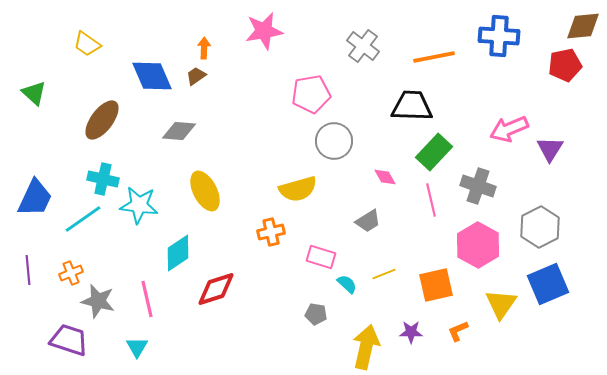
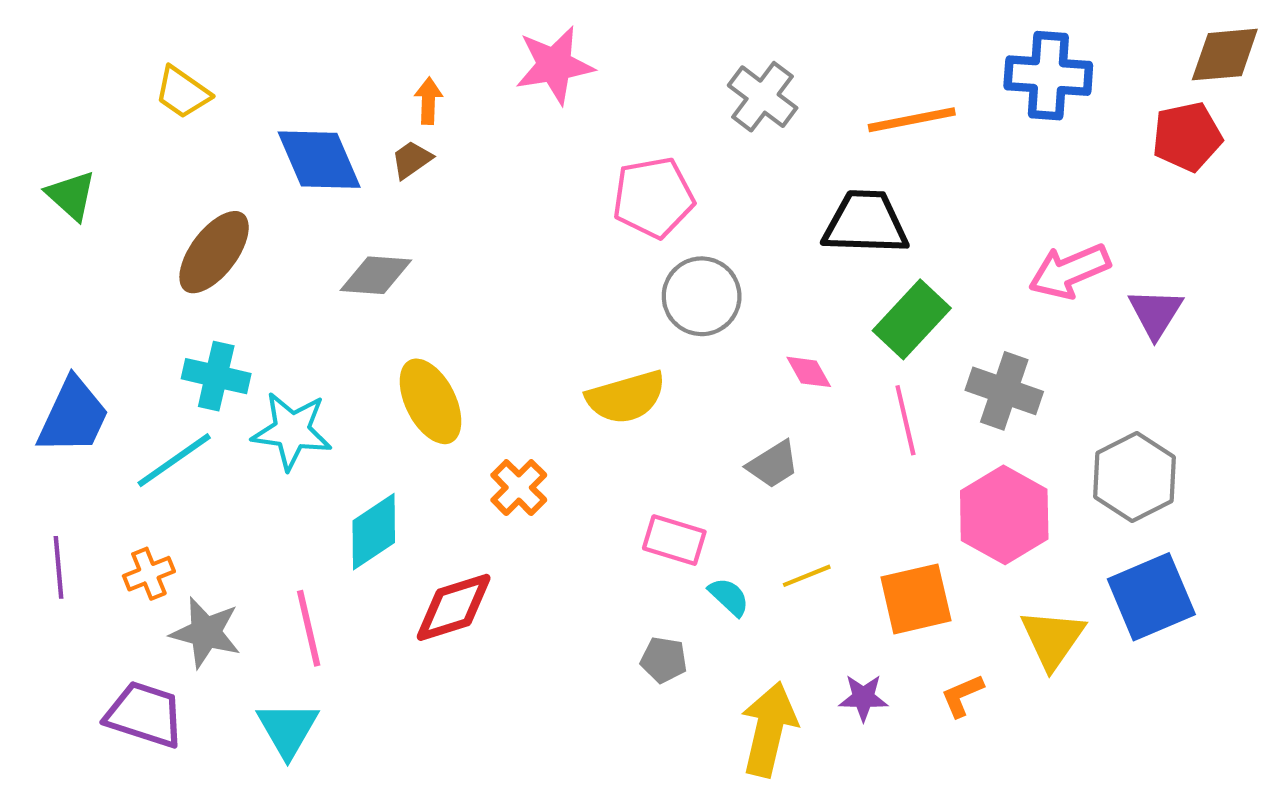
orange cross: (271, 232) -> (519, 488), moved, turned -32
cyan triangle: (137, 347) -> (288, 729), size x1.4

